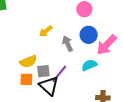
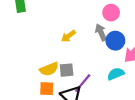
gray arrow: (68, 44) -> (101, 32), moved
gray square: (43, 71) -> (67, 70), moved

